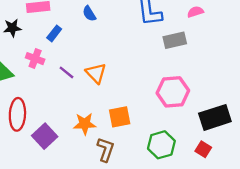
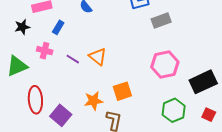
green hexagon: (161, 145) -> (174, 110), moved
red square: (203, 149) -> (209, 115), moved

